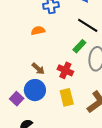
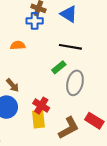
black line: (88, 25) -> (70, 47), turned -30
red cross: (65, 70) -> (41, 106), moved

